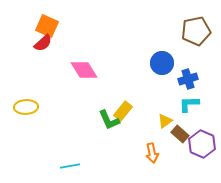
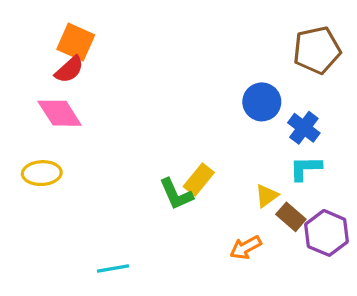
pink diamond: (84, 70) -> (60, 113), moved
blue cross: (188, 79) -> (304, 128), turned -36
orange arrow: (152, 153) -> (246, 247), turned 72

